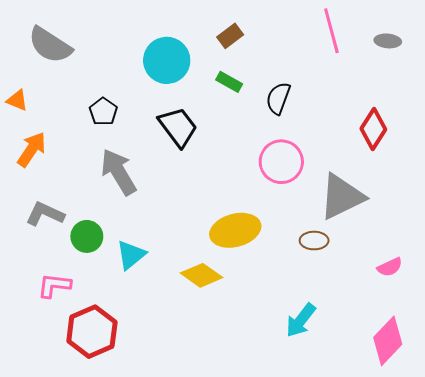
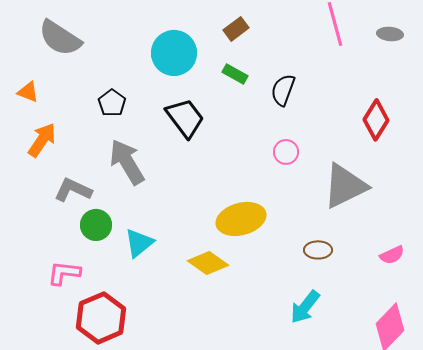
pink circle: (281, 162) -> (286, 152), size x0.6
gray L-shape: (45, 214) -> (73, 190), moved
brown ellipse: (314, 241) -> (318, 250), moved

